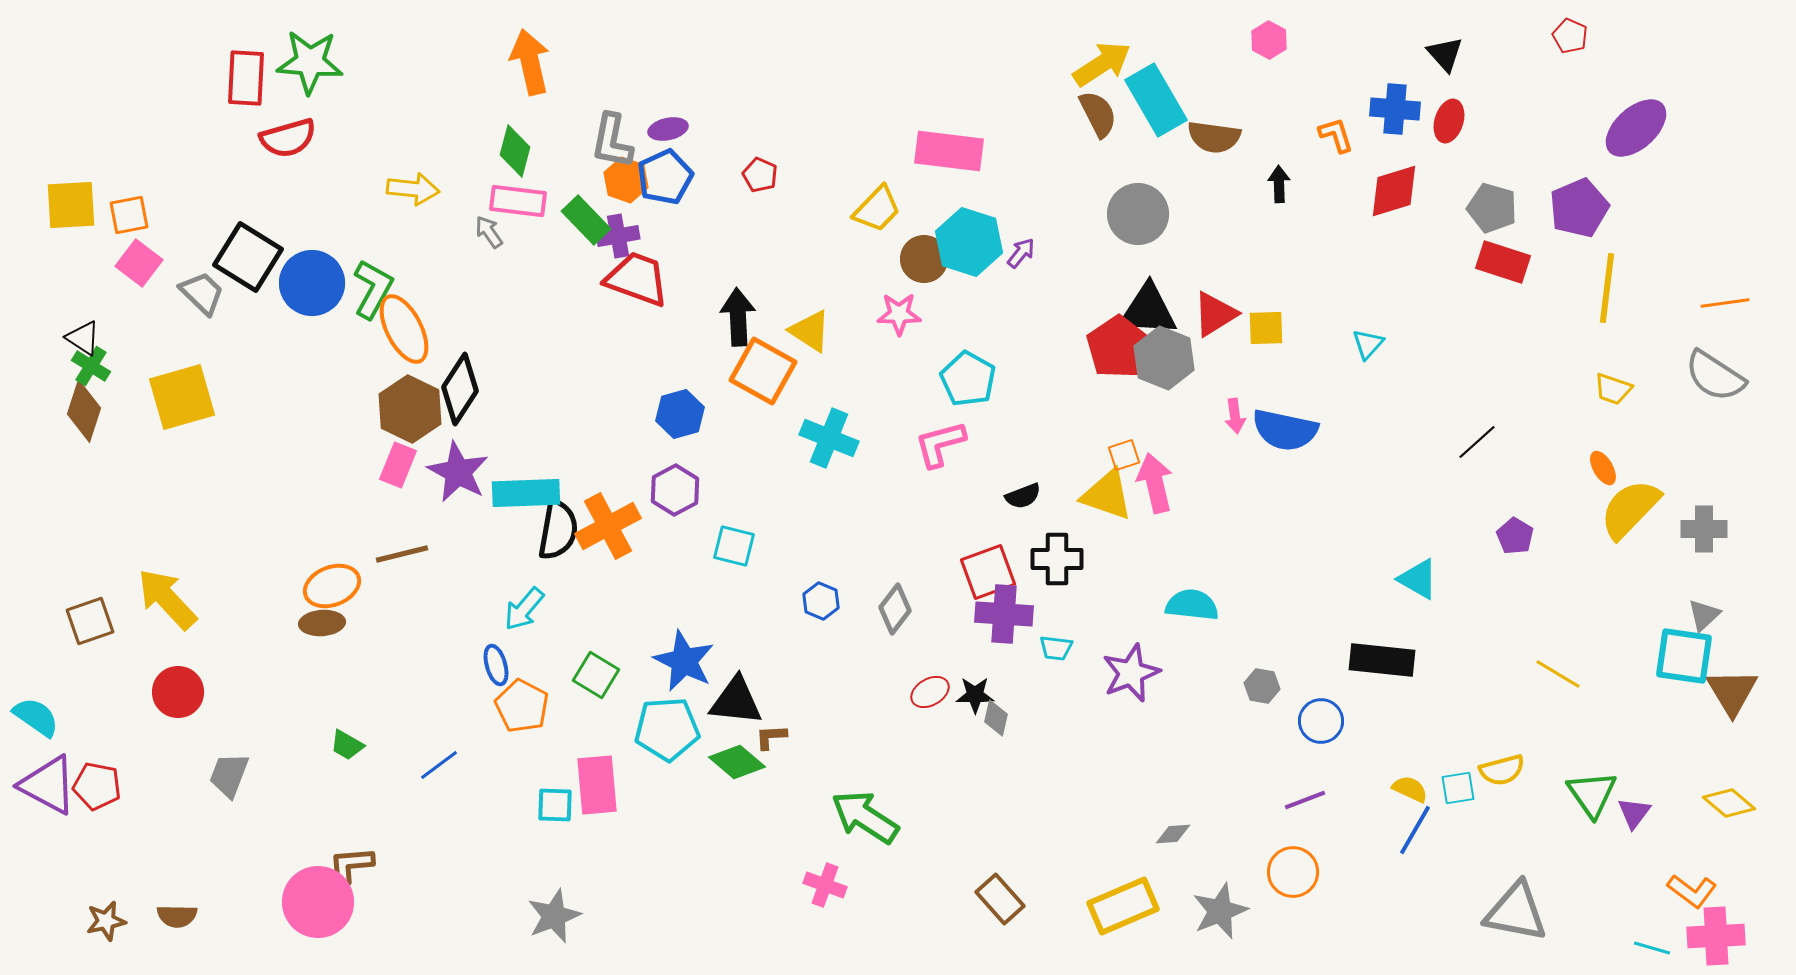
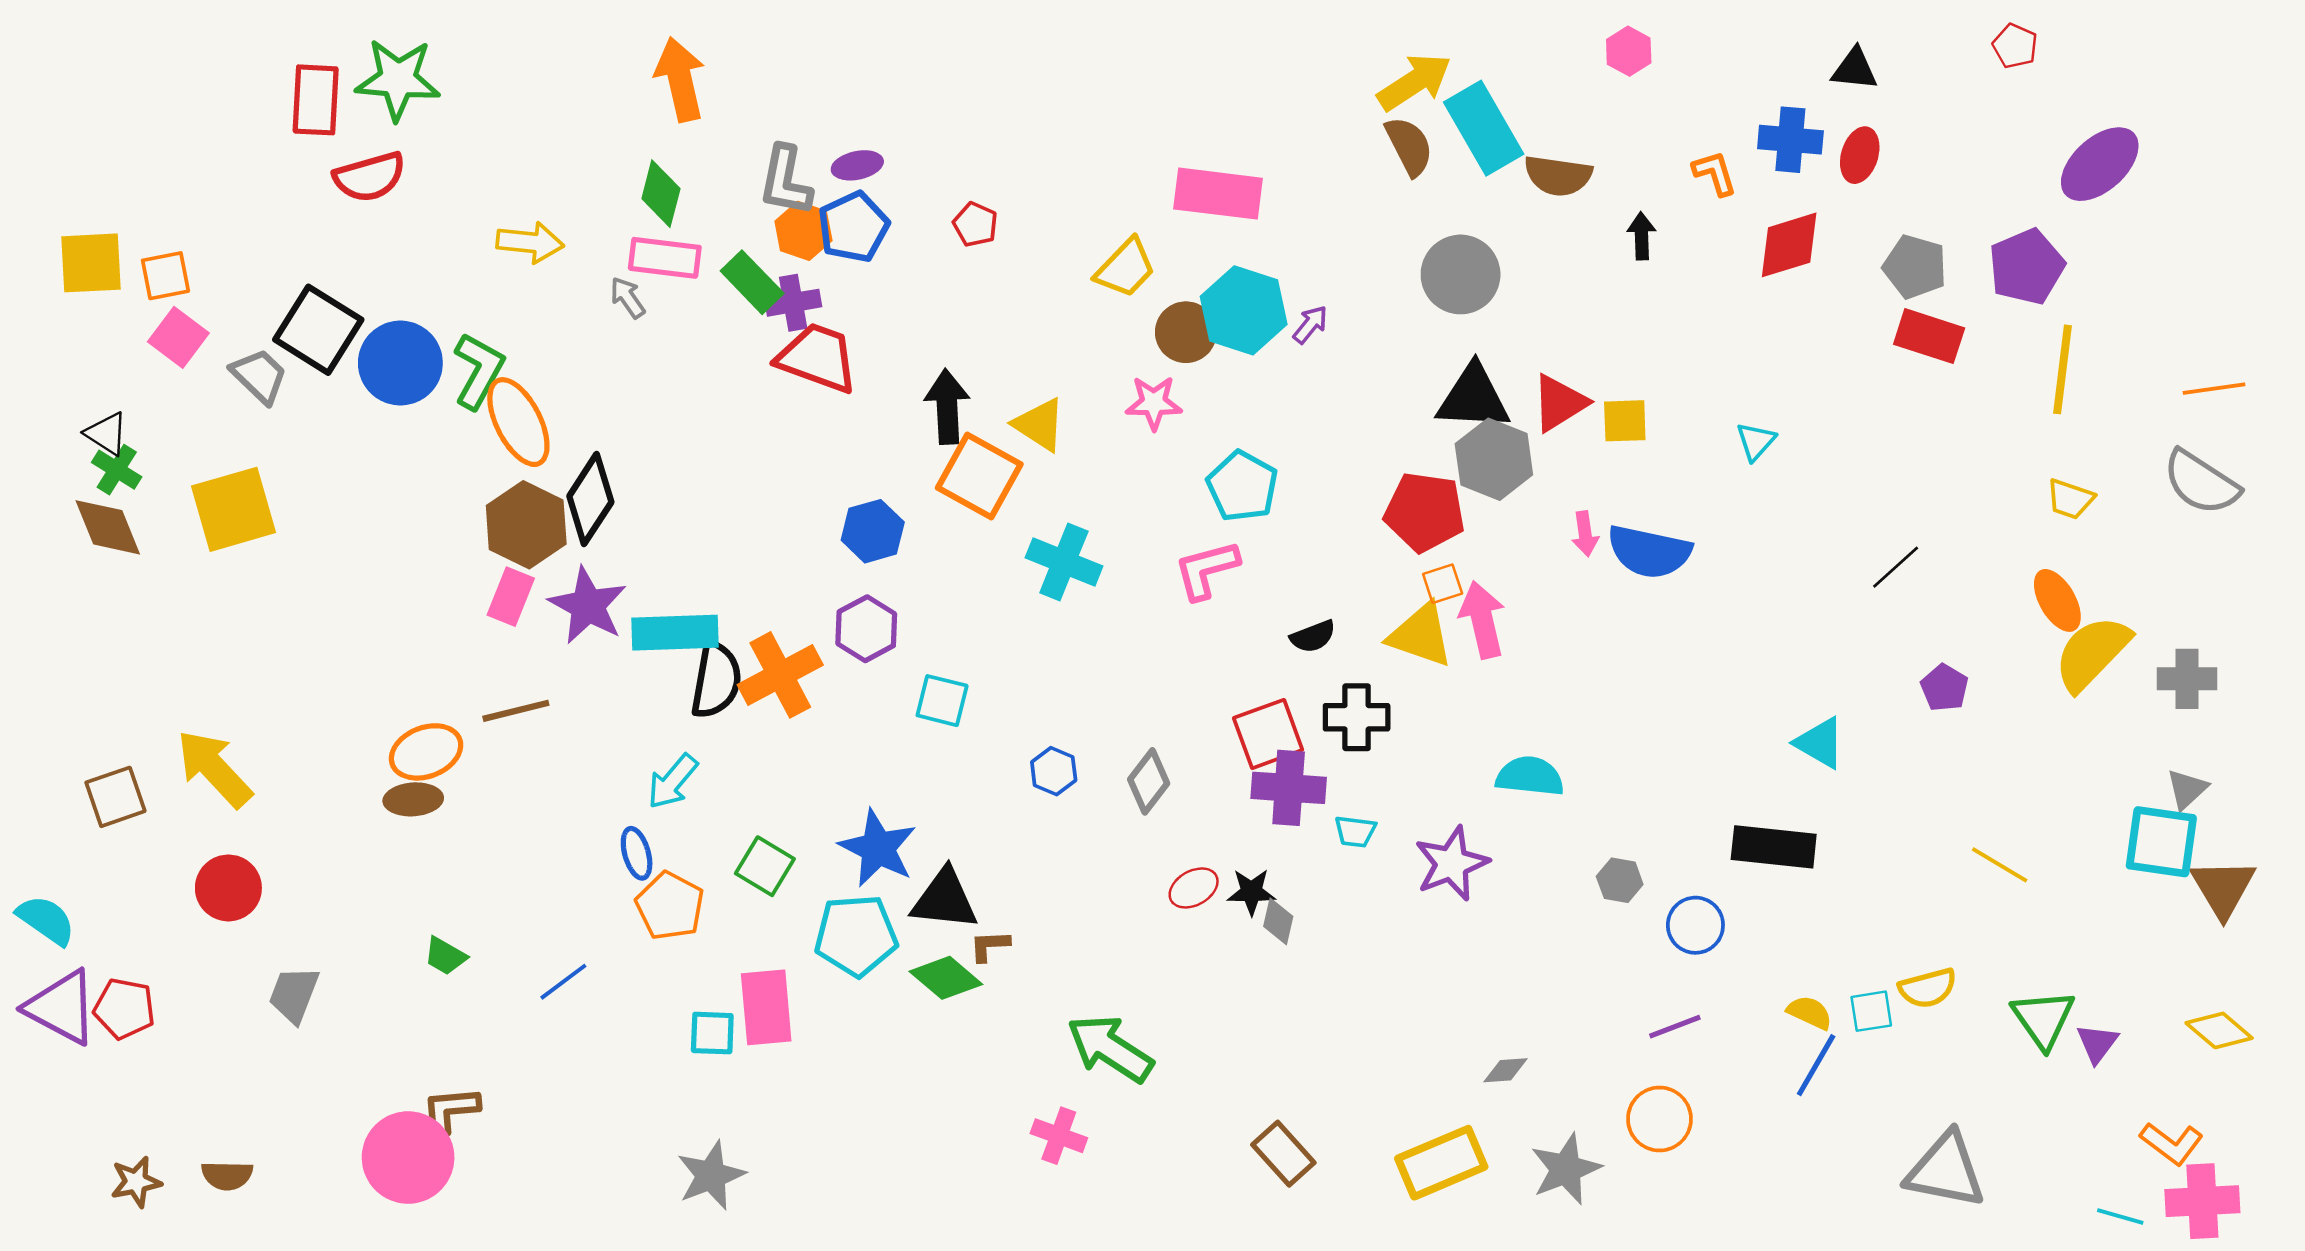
black triangle: (1445, 54) -> (1855, 69), turned -42
red pentagon: (1118, 347) -> (1425, 512), moved, turned -30
brown diamond: (84, 411) -> (108, 527), turned -40
orange ellipse: (1603, 468) -> (2057, 600), size x1.4

